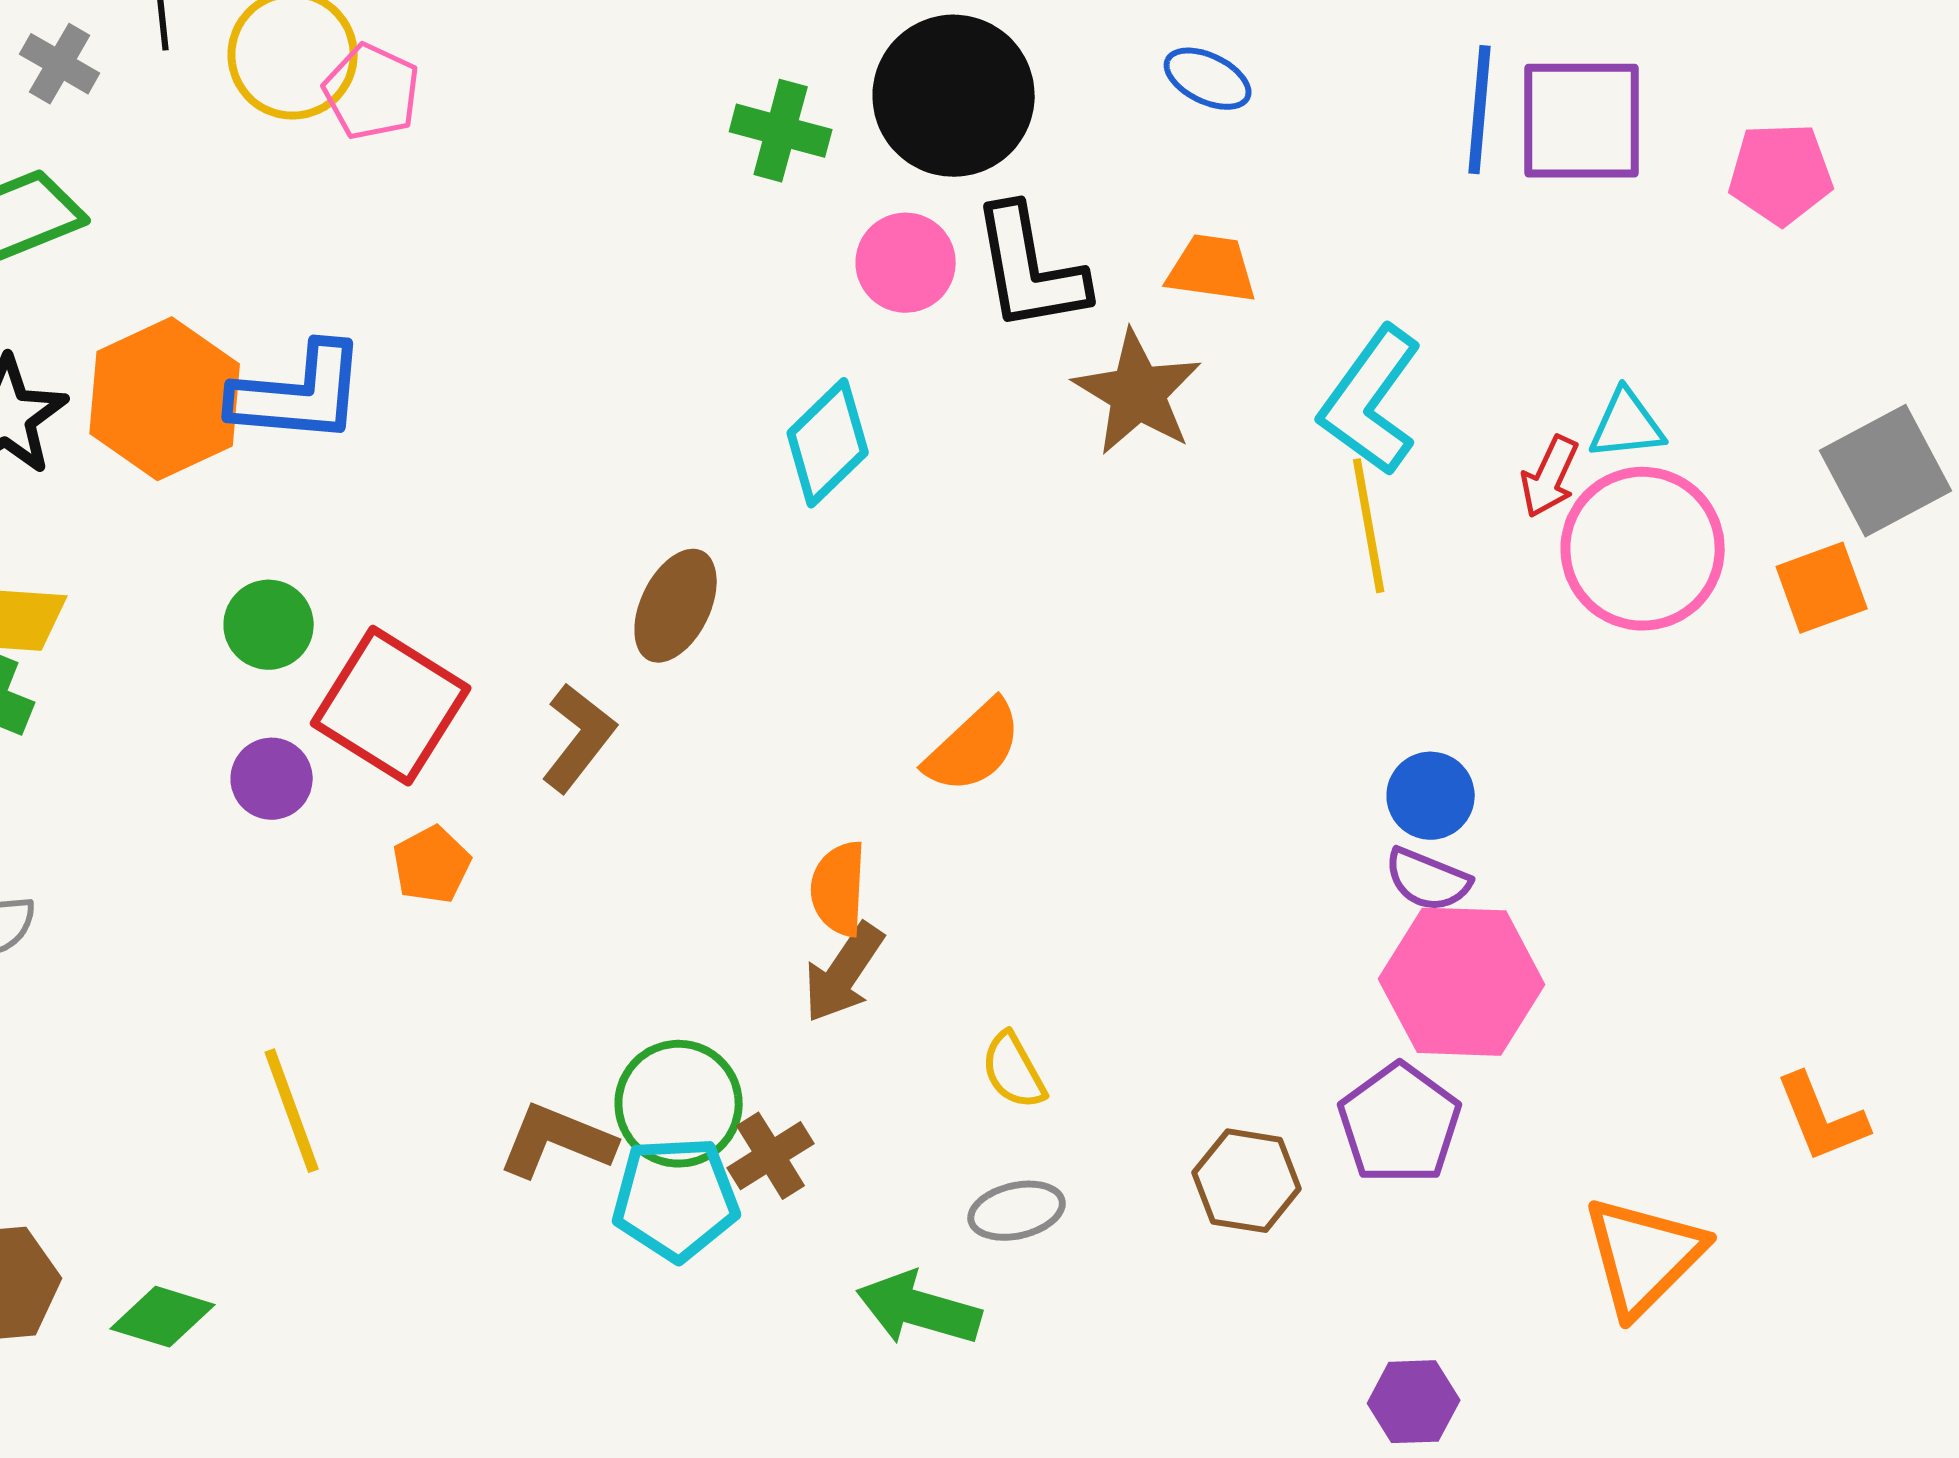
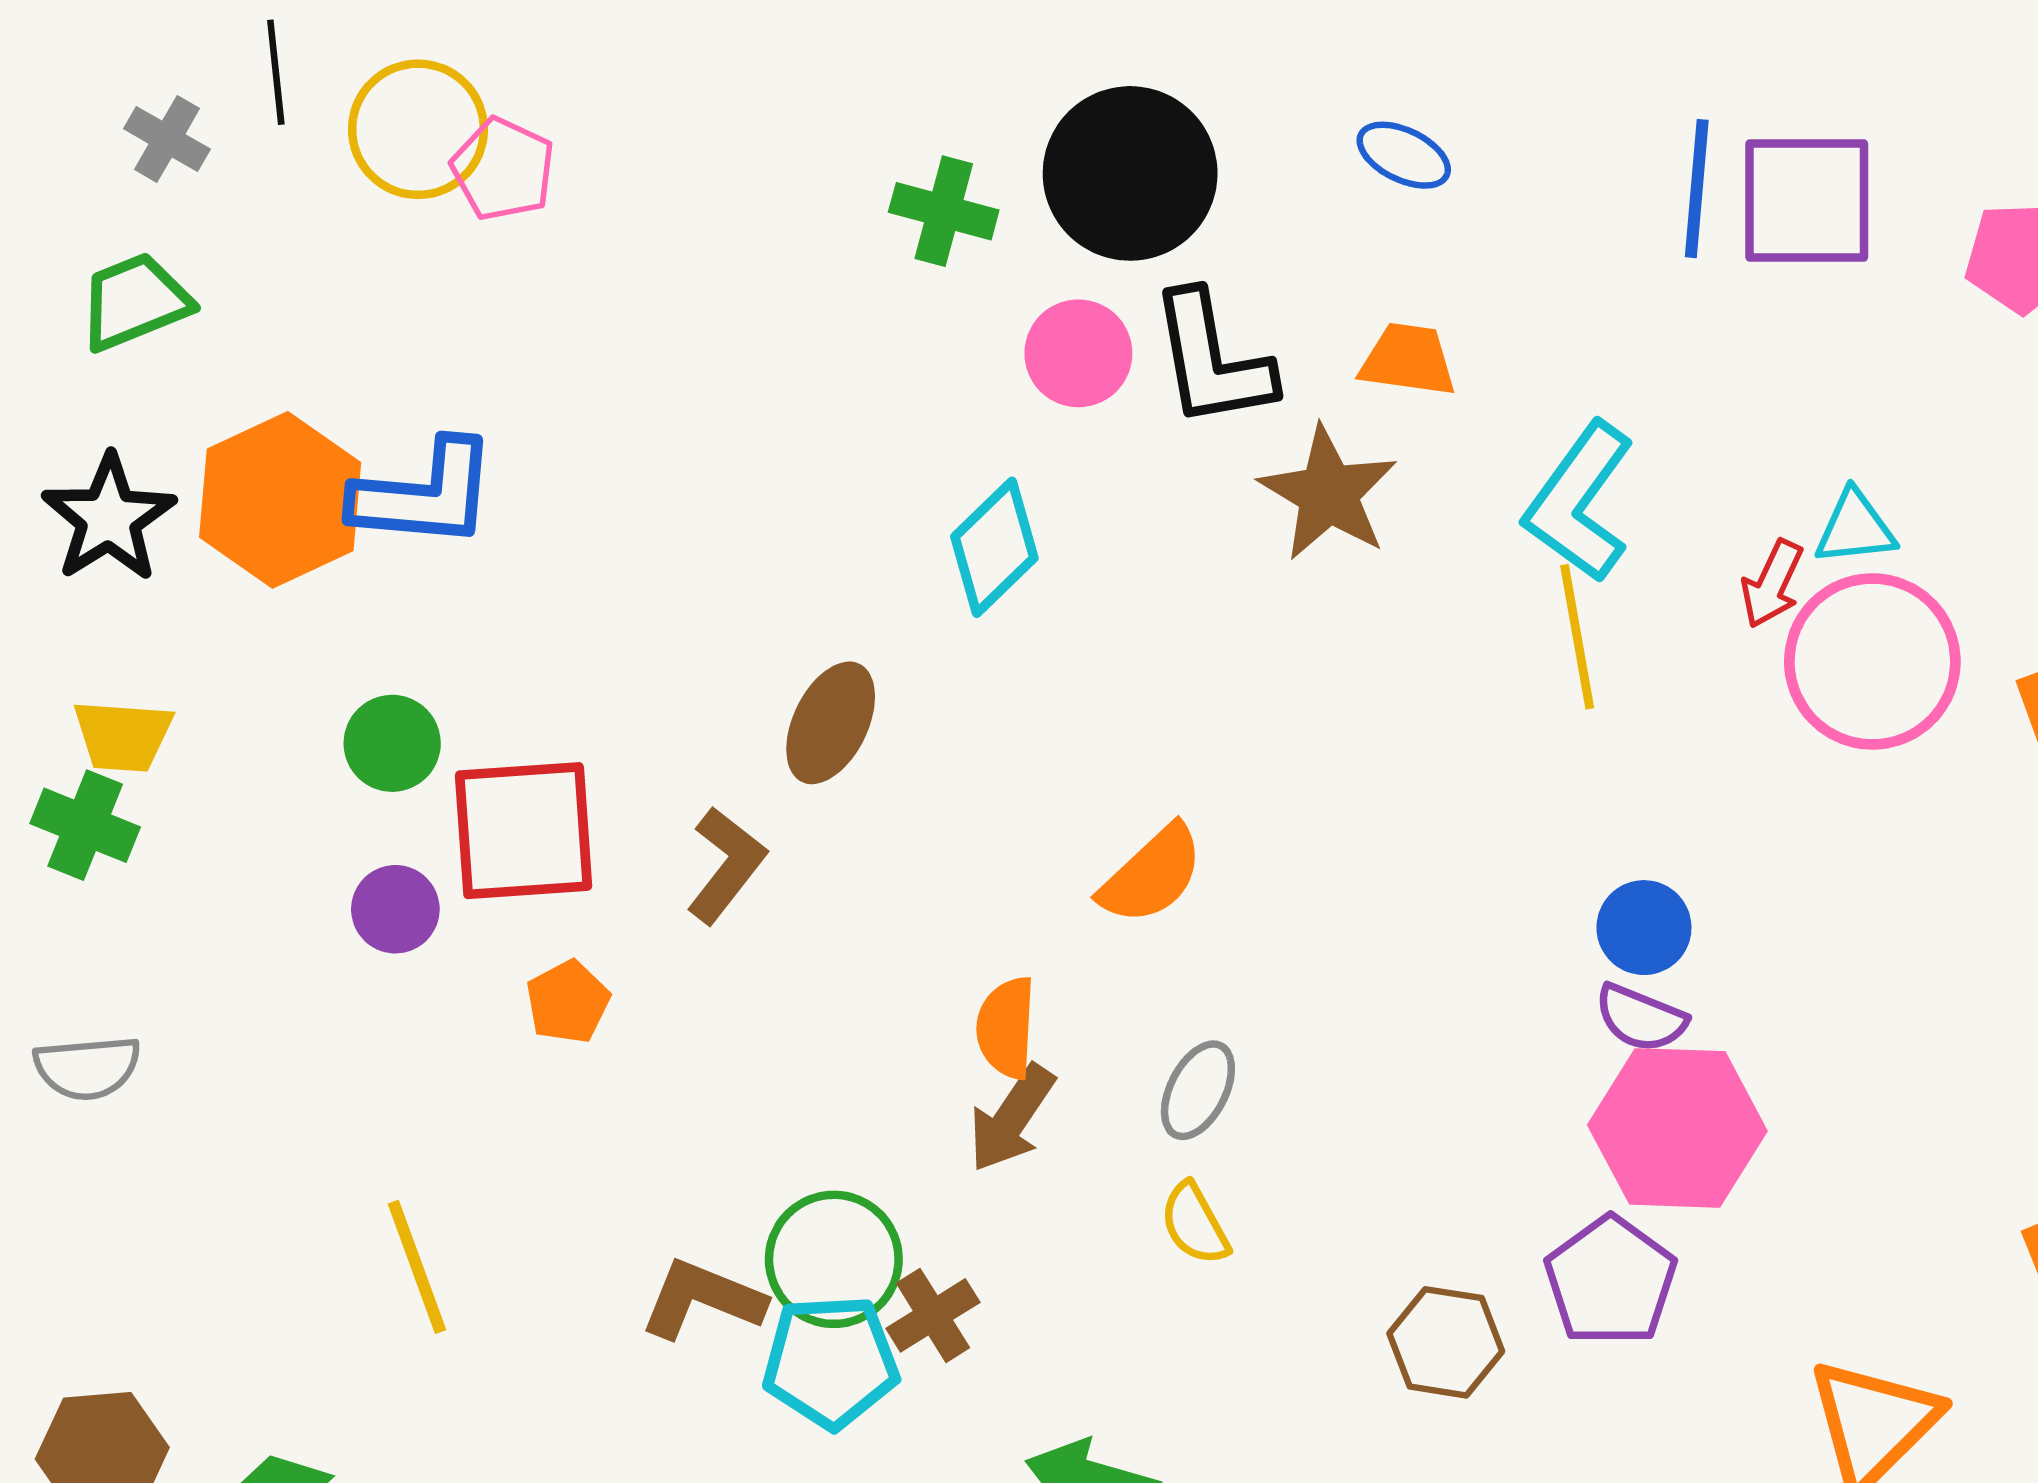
red square: (391, 706) -> (524, 831), turned -36
gray ellipse: (1017, 1211) -> (1198, 1090), moved, turned -50

